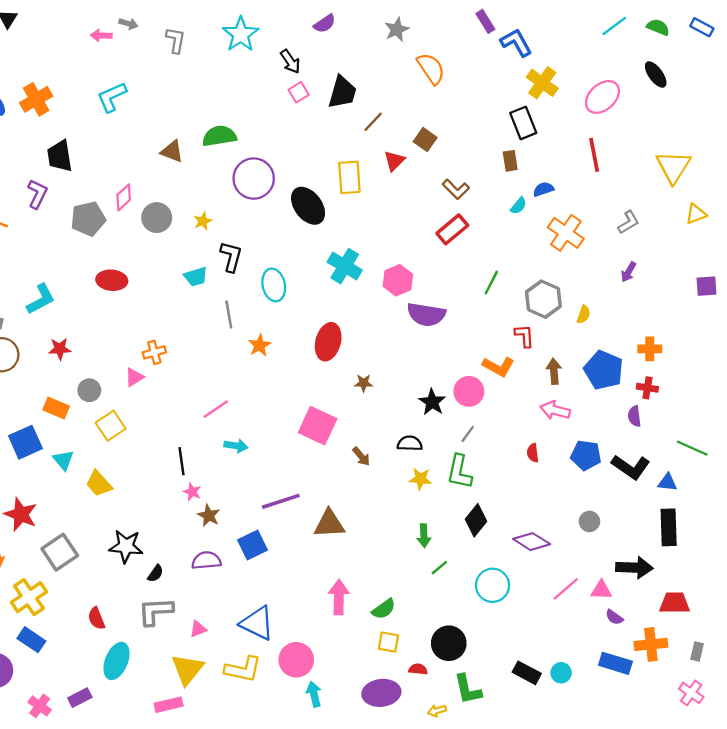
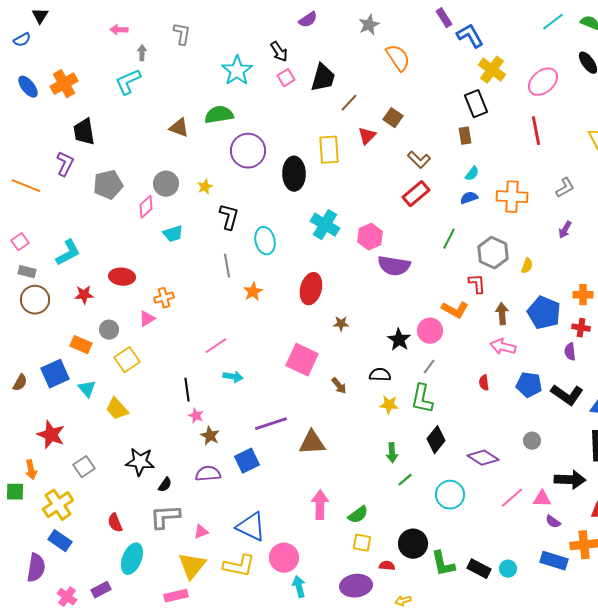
gray arrow: (128, 24) -> (142, 53), moved, turned -105
cyan star: (241, 34) -> (237, 71), moved
blue semicircle: (543, 189) -> (469, 198), moved
pink diamond: (124, 197) -> (146, 207), moved
black ellipse: (308, 206) -> (294, 174), turned 36
orange cross: (566, 233) -> (512, 197), turned -32
cyan trapezoid: (196, 277) -> (173, 234), moved
red ellipse: (112, 280) -> (122, 277), moved
gray square: (60, 552) -> (84, 467), size x0.7
green L-shape: (468, 689) -> (443, 564), moved

